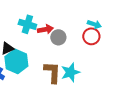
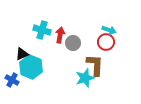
red arrow: (45, 29) -> (60, 35), turned -70
brown L-shape: (52, 72) -> (95, 65), moved

